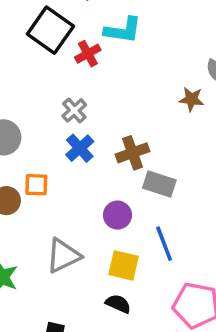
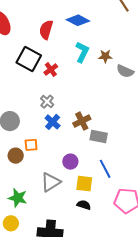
cyan L-shape: (123, 30) -> (82, 52), moved, turned -65
brown star: (191, 99) -> (105, 56), moved
purple circle: (117, 215) -> (70, 162), moved

